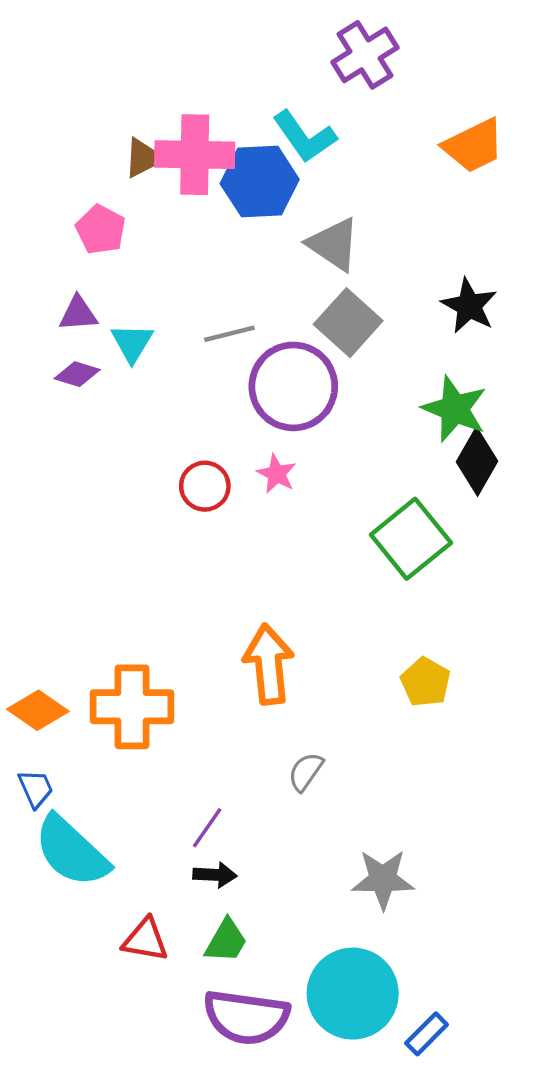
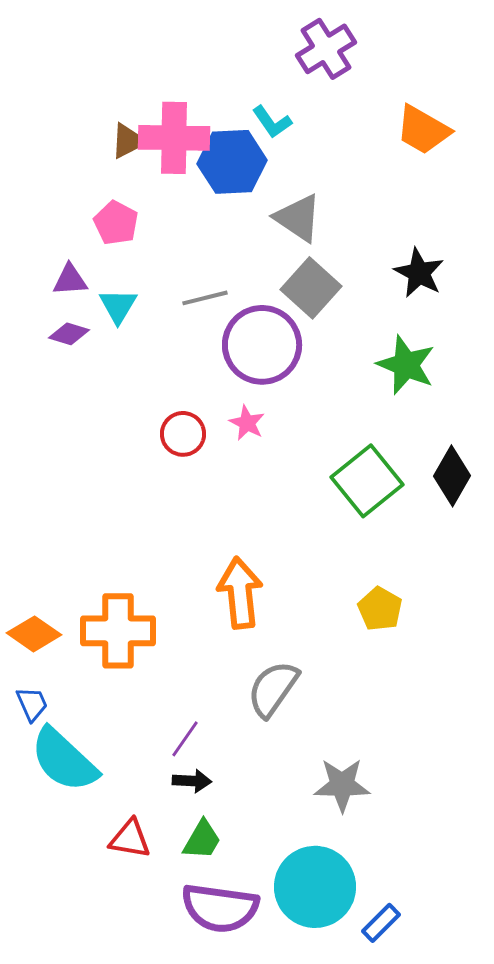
cyan L-shape: (305, 137) -> (272, 122), size x0.7
orange trapezoid: (474, 146) -> (423, 130), turned 56
pink pentagon: (101, 230) -> (116, 223), moved
black diamond: (477, 461) -> (452, 476), moved
gray semicircle: (306, 772) -> (273, 689), size x1.6

